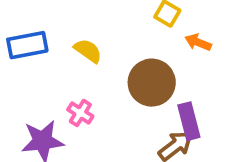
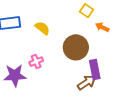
pink cross: (80, 113) -> (36, 62), turned 32

